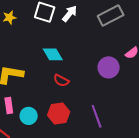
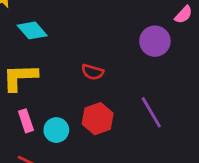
cyan diamond: (53, 54) -> (32, 30), moved

